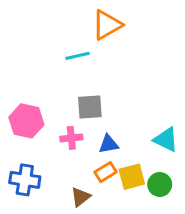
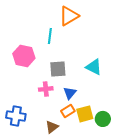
cyan line: (78, 56) -> (50, 36), turned -70
pink hexagon: (26, 121) -> (24, 56), moved
cyan triangle: (166, 140) -> (94, 67), moved
blue triangle: (109, 144) -> (70, 93), turned -40

